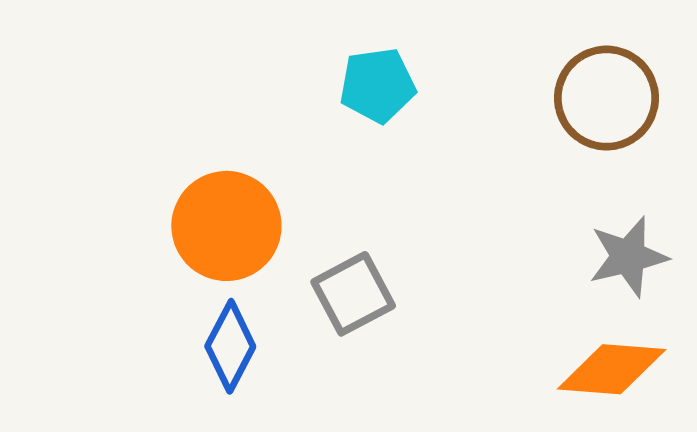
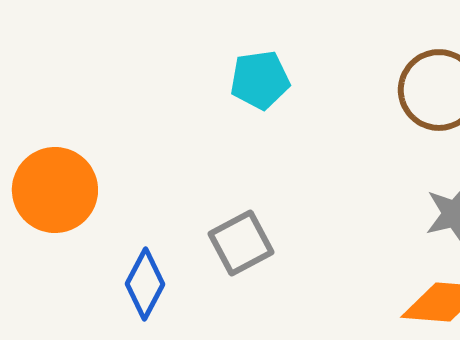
orange circle: (226, 226) -> (55, 190), moved

